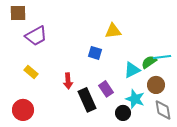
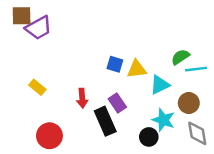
yellow triangle: (113, 31) -> (137, 69), moved
purple trapezoid: (36, 36) -> (39, 28), moved
green semicircle: (149, 62) -> (180, 57), moved
purple rectangle: (106, 89) -> (117, 103), moved
red circle: (23, 110) -> (49, 136), moved

